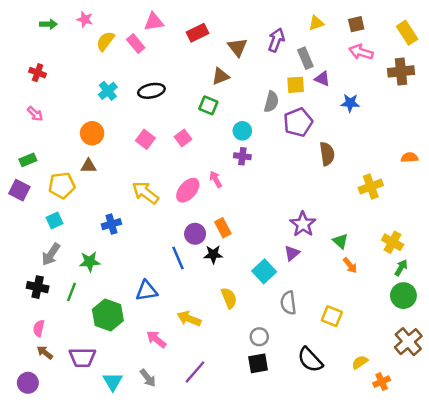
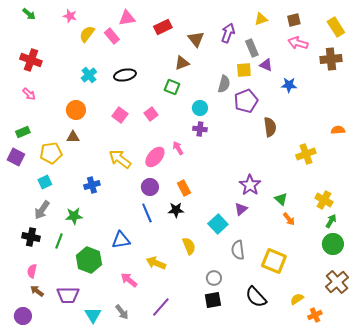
green arrow: (48, 24) -> (29, 14), moved, turned 40
red cross: (38, 73) -> (31, 60), size x1.5
purple circle: (195, 234) -> (150, 187), moved
yellow square: (332, 316) -> (274, 261), size x1.4

